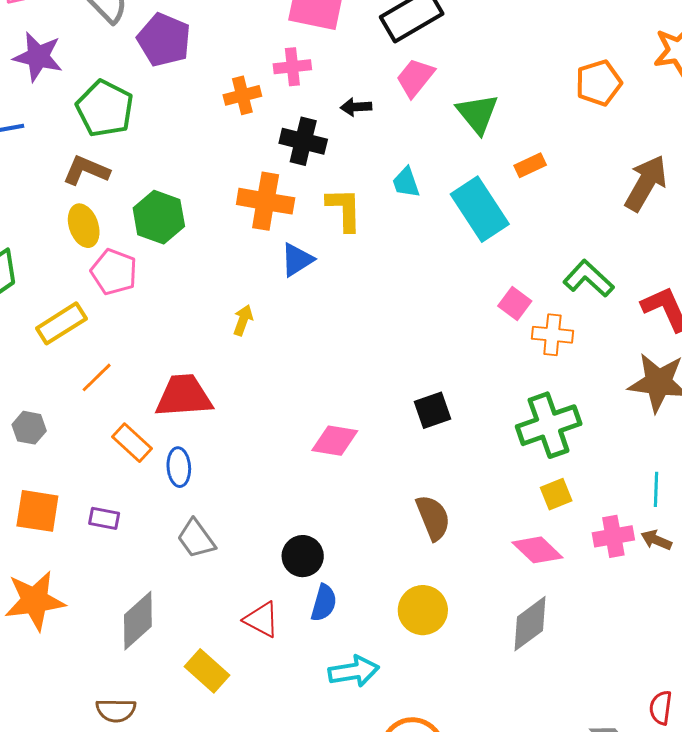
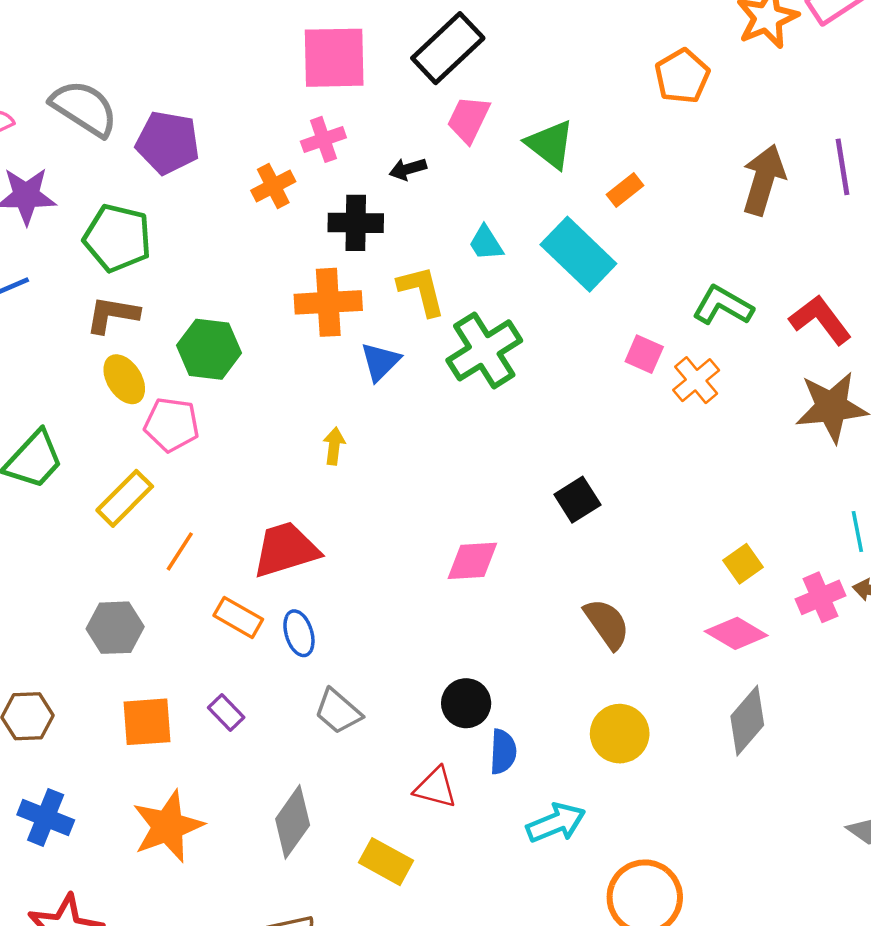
orange cross: (552, 335) -> (696, 380), turned -33
green cross: (549, 425) -> (484, 350), moved
gray hexagon: (29, 428) -> (115, 628), size x1.4
purple rectangle: (104, 518) -> (226, 712), turned 48

